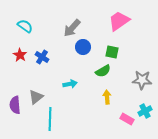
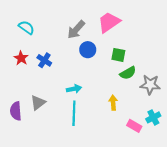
pink trapezoid: (119, 21) -> (109, 22), moved
green semicircle: (103, 71) -> (128, 73), moved
cyan line: (50, 119) -> (74, 113), moved

